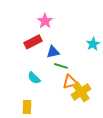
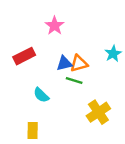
red rectangle: (33, 42) -> (24, 56), moved
orange triangle: (70, 82) -> (79, 63), moved

